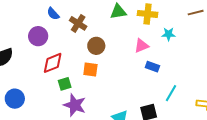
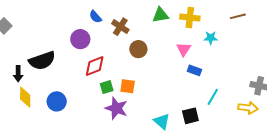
pink triangle: (141, 46) -> (184, 49), turned -35
orange square: (90, 69) -> (128, 86), moved

